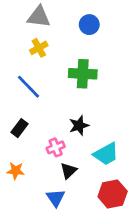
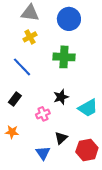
blue circle: (89, 25) -> (69, 19), size x1.5
cyan trapezoid: (106, 154) -> (88, 108), moved
black triangle: (69, 171) -> (61, 138), moved

